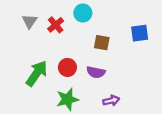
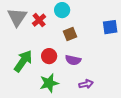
gray triangle: (30, 21) -> (17, 17), size x1.5
brown square: (102, 43) -> (70, 34), moved, turned -32

